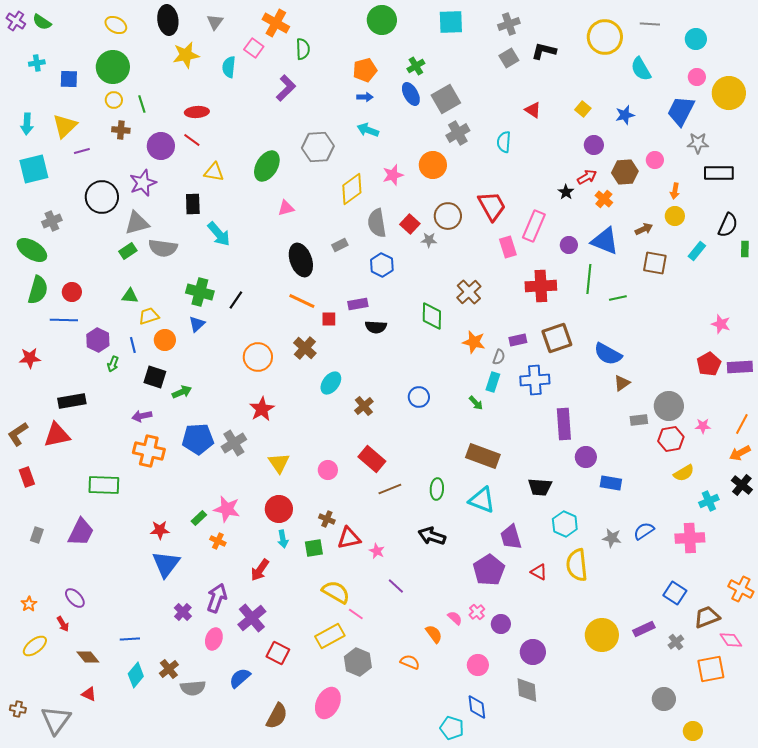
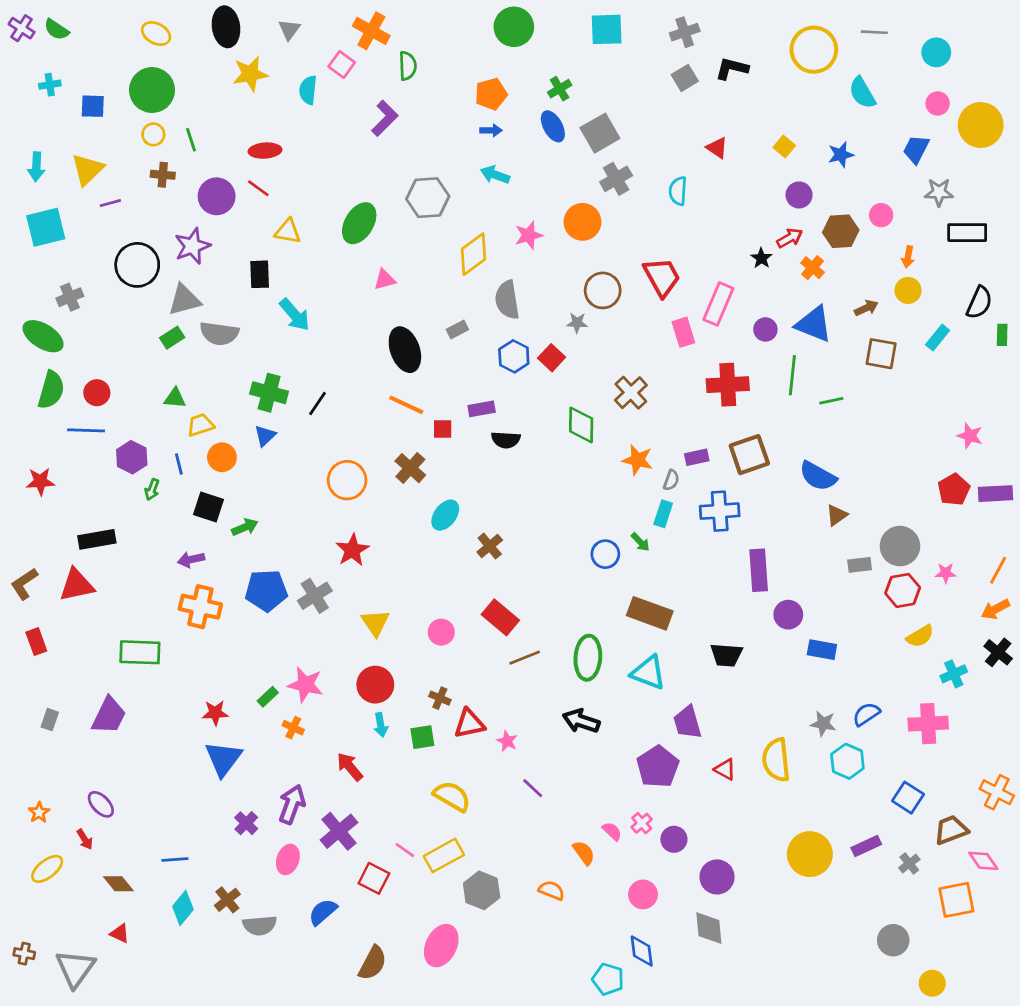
blue trapezoid: (681, 111) -> (916, 149), size x0.7
red square: (410, 224) -> (552, 358), moved
blue circle: (419, 397) -> (605, 554), moved
green ellipse: (437, 489) -> (588, 658), size x1.5
cyan hexagon: (565, 524) -> (847, 761), moved
red arrow: (260, 570) -> (350, 767), turned 105
pink line: (356, 614) -> (405, 850), moved

